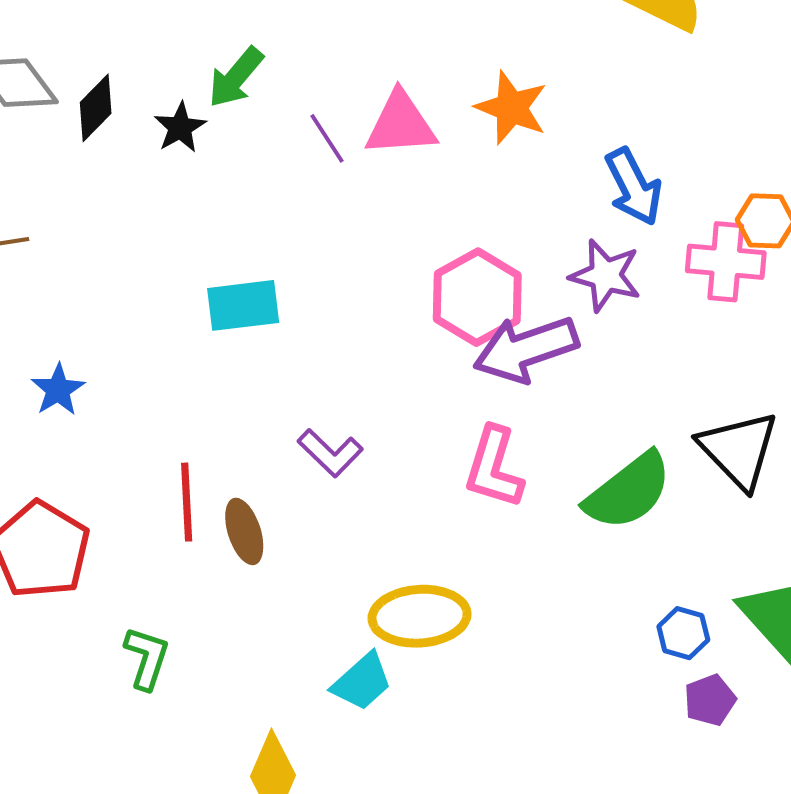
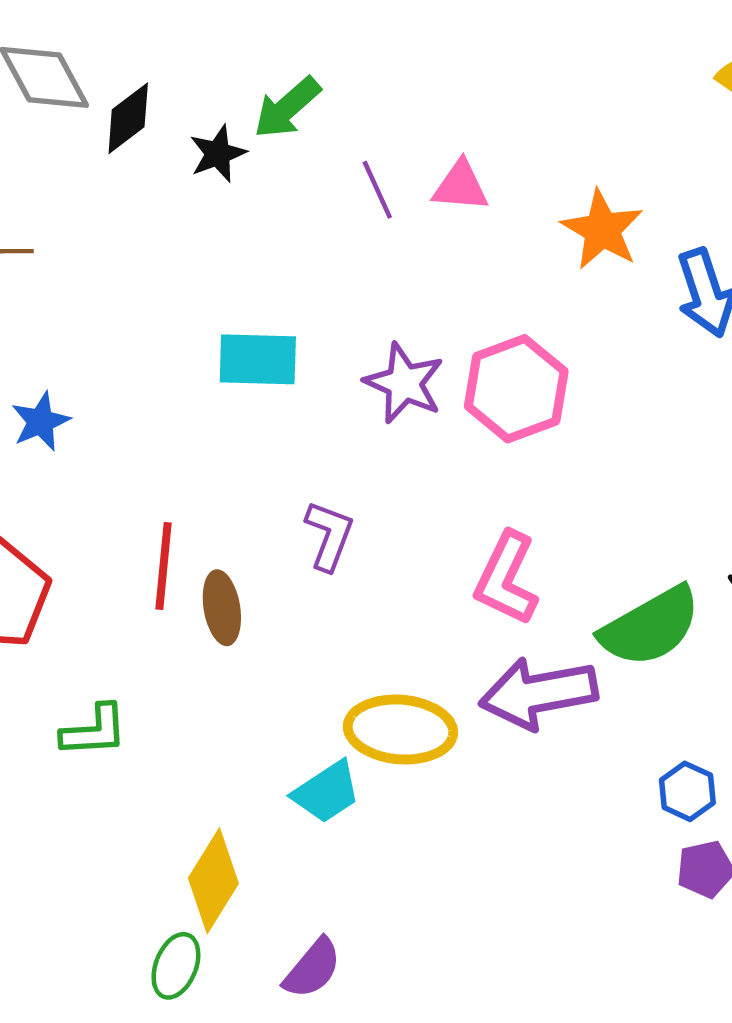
orange star: (512, 108) -> (602, 230), moved
pink triangle: (401, 124) -> (461, 186), size x0.7
purple star: (605, 275) -> (404, 383), moved
purple arrow: (526, 349) -> (539, 693), moved
purple L-shape: (330, 453) -> (329, 536), turned -122
green L-shape: (147, 658) -> (94, 731), turned 60

